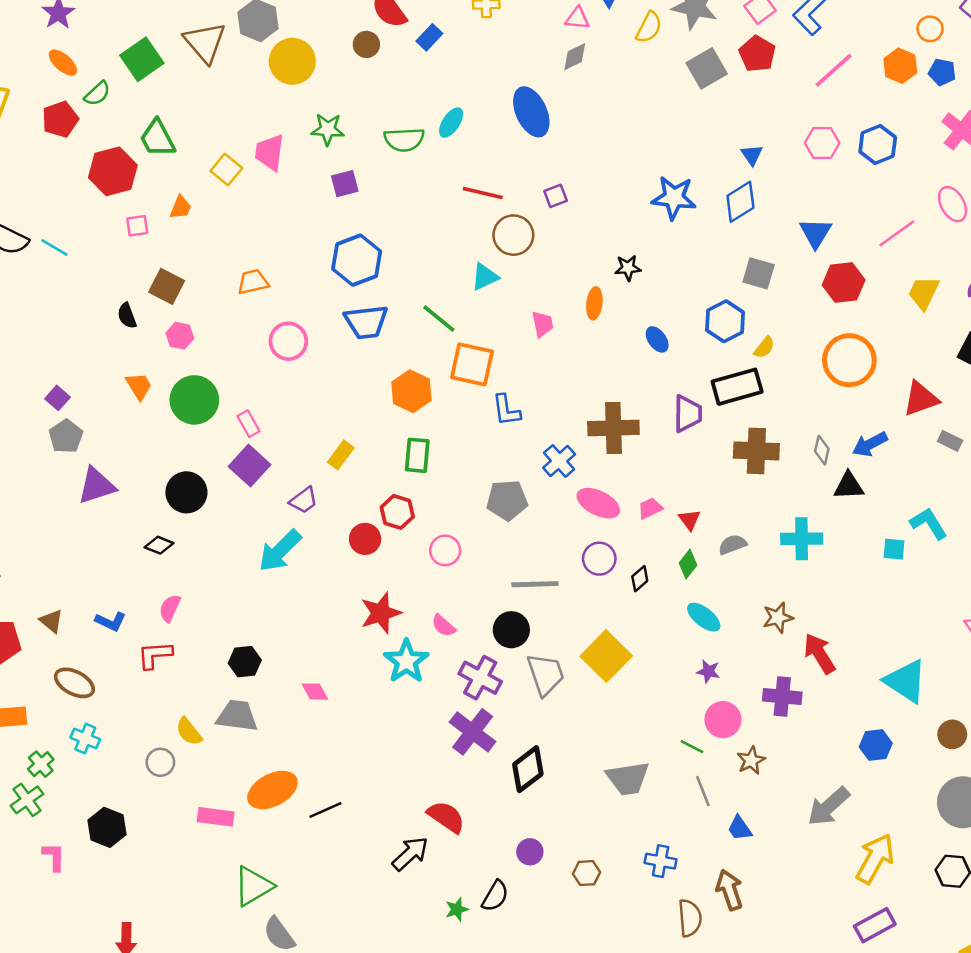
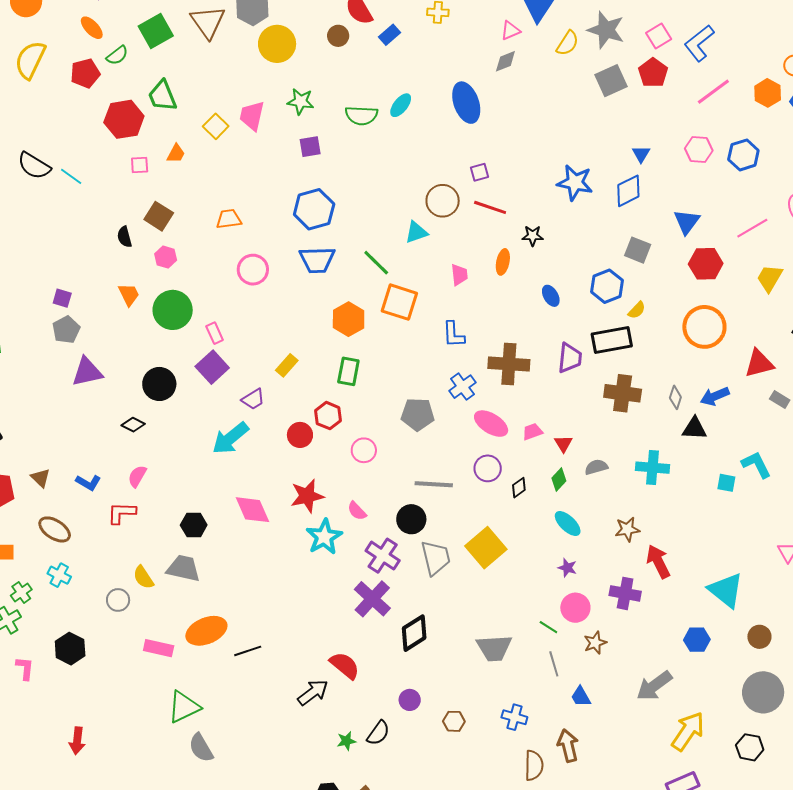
pink triangle: (577, 18) -> (510, 31), turned -35
red line: (483, 193) -> (490, 207), moved
purple square: (57, 398) -> (62, 298), turned -30
blue L-shape: (506, 410) -> (454, 334), moved
pink diamond: (315, 692) -> (252, 510), moved, size x1.6

